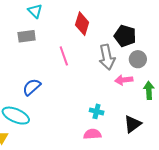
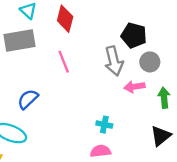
red diamond: (82, 24) -> (65, 19), moved
gray rectangle: (27, 36) -> (20, 40), size x1.5
black triangle: (133, 124) -> (161, 136), moved

